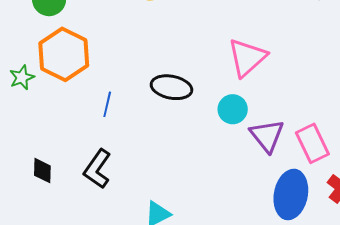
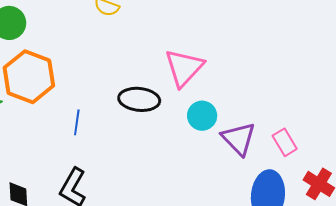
pink triangle: (247, 57) -> (184, 68), moved
pink rectangle: (312, 143) -> (285, 142), size x0.7

